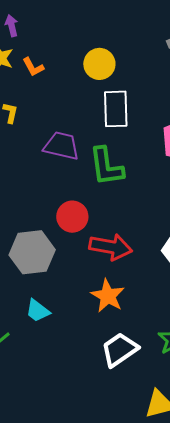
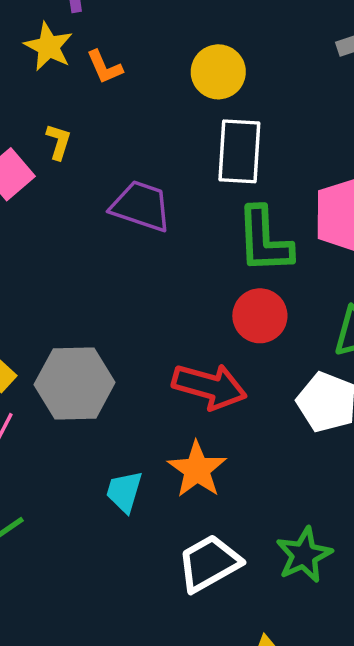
green L-shape: (106, 167) -> (264, 240), moved
red circle: (72, 217) -> (260, 316), moved
cyan trapezoid: (38, 311) -> (124, 492), moved, turned 64

